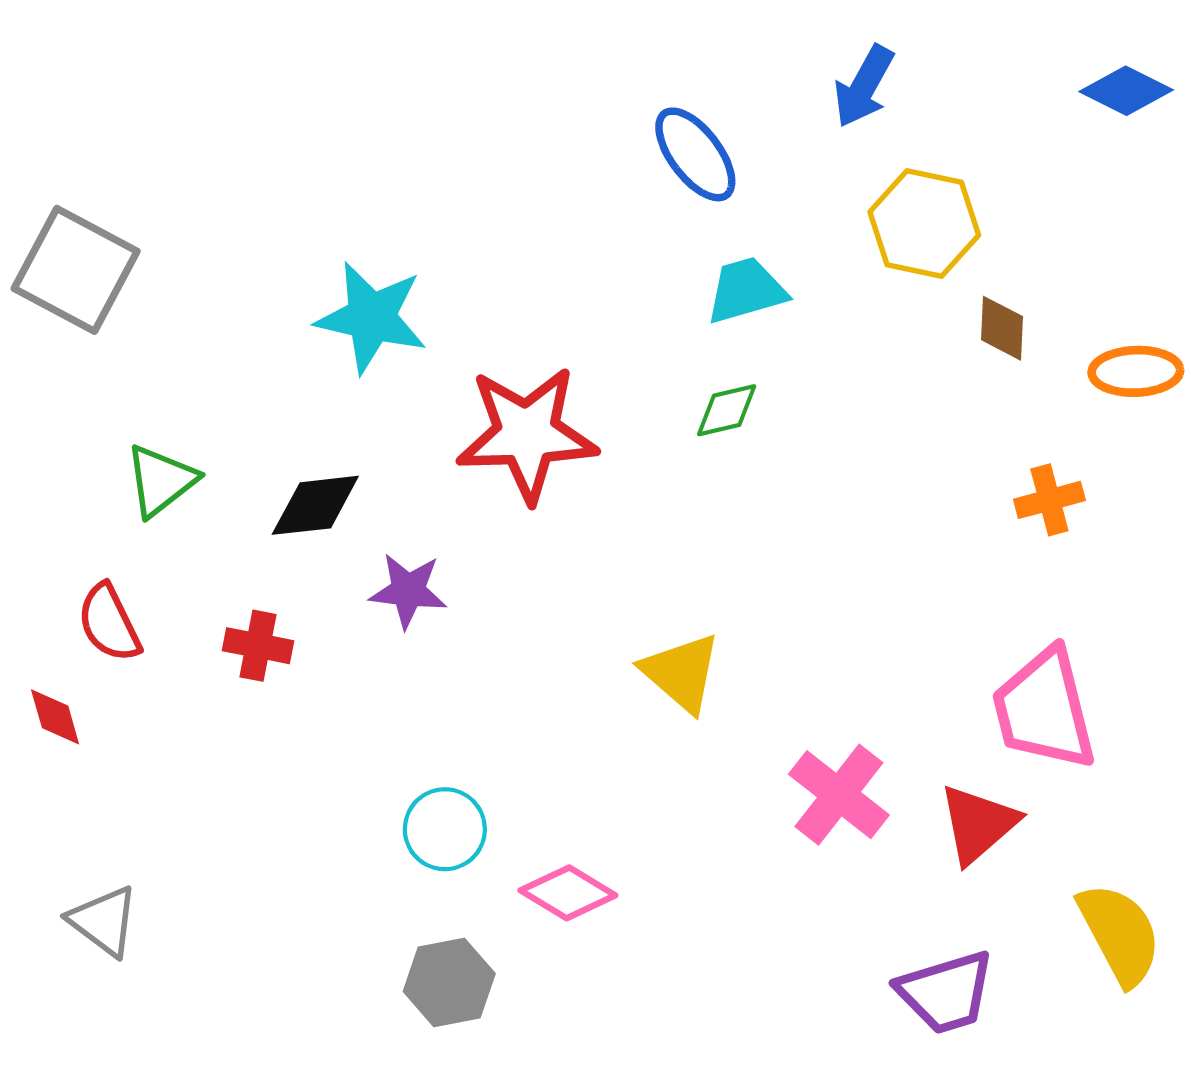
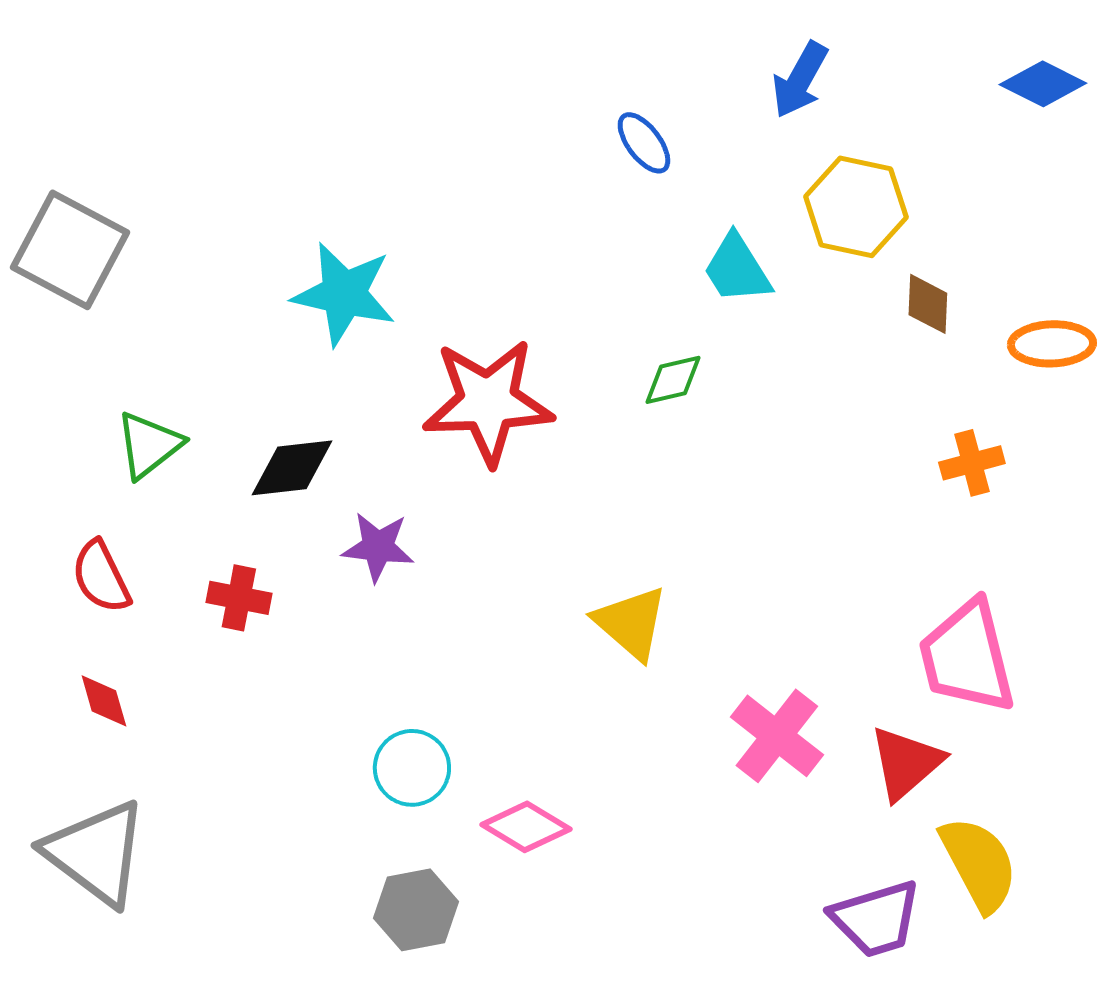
blue ellipse: (695, 154) -> (644, 143), size x0.7
cyan trapezoid: (746, 290) -> (737, 269), moved, turned -106
red diamond: (55, 717) -> (104, 701), moved
gray triangle: (104, 921) -> (96, 853), size x1.6
yellow semicircle: (1120, 934) -> (979, 864), moved

